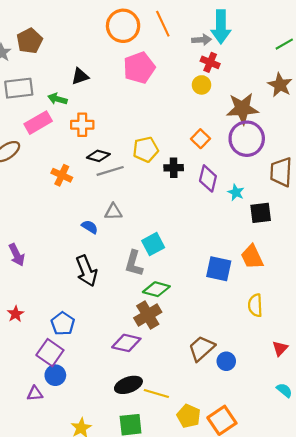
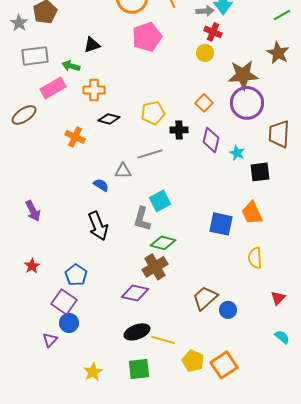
gray line: (110, 171) -> (150, 154), moved
purple triangle: (35, 393) -> (50, 340), turned -42

